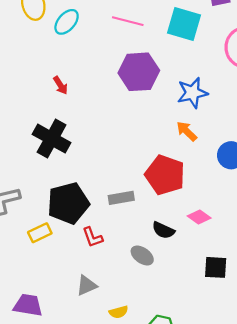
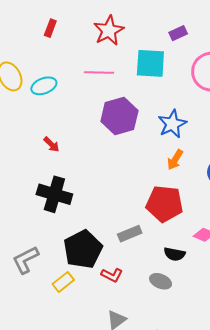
cyan ellipse: (67, 22) -> (44, 86), turned 40
orange arrow: (187, 131) -> (175, 160), turned -90
red L-shape: (93, 237) -> (112, 275), turned -30

